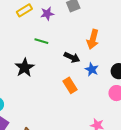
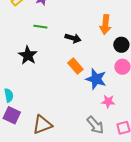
orange arrow: (93, 39) -> (105, 25), moved
blue star: (92, 69) -> (96, 79), moved, size x1.5

